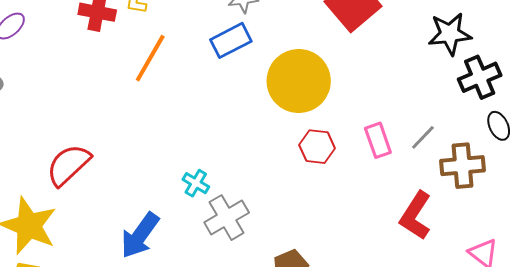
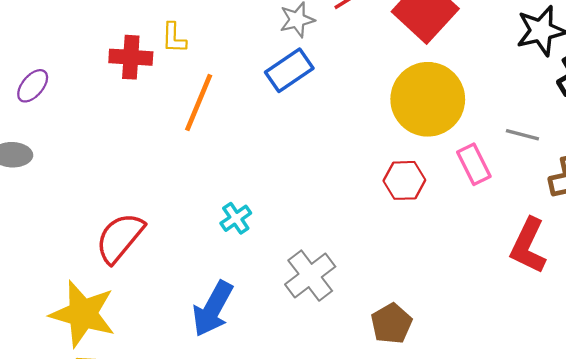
yellow circle: (299, 81) -> (428, 99), moved
gray line: (423, 137) -> (522, 135), moved, turned 68
cyan cross: (196, 183) -> (236, 218), moved, turned 32

